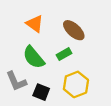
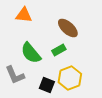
orange triangle: (35, 24) -> (24, 15), moved, turned -30
black square: (41, 92) -> (47, 85), moved

